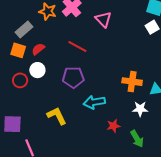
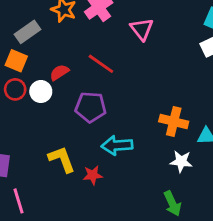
red semicircle: (38, 49) -> (59, 72), moved
red circle: (20, 80) -> (15, 89), moved
red star: (113, 126) -> (93, 175), moved

